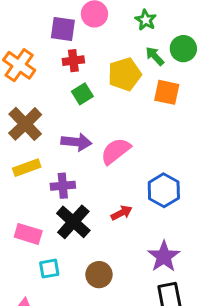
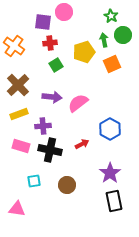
green star: (146, 20) -> (111, 16), moved
green arrow: (155, 56) -> (104, 40), turned 32
orange square: (167, 92) -> (112, 64), turned -36
black cross: (73, 222) -> (50, 150), turned -30
pink rectangle: (28, 234) -> (21, 146), moved

